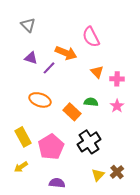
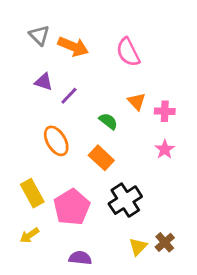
orange arrow: (66, 53) -> (73, 47), moved
orange ellipse: (40, 100) -> (56, 141), turned 40
green semicircle: (91, 102) -> (108, 121), moved, turned 32

